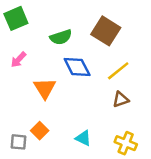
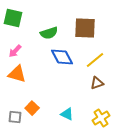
green square: (16, 18) -> (13, 18), turned 36
brown square: (106, 31) -> (85, 28), turned -30
orange triangle: (45, 88) -> (17, 74), moved, turned -42
yellow cross: (126, 143) -> (101, 118), turned 36

